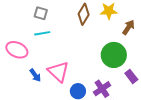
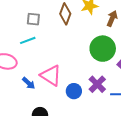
gray square: (41, 13) -> (33, 19), moved

